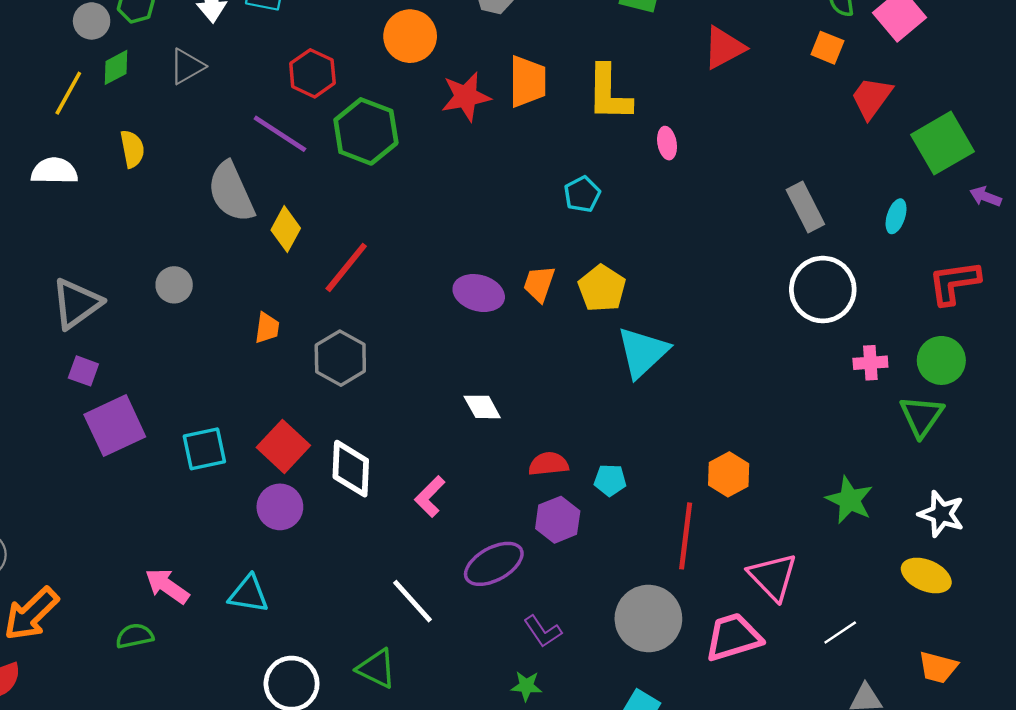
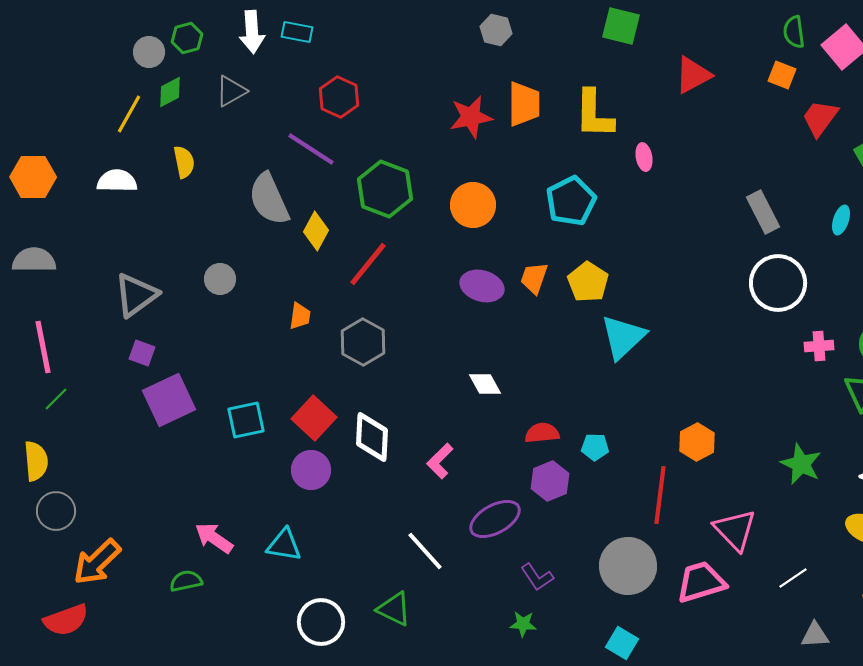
orange circle: (410, 36) -> (473, 205), moved
green hexagon: (366, 131) -> (385, 189), moved
cyan pentagon: (582, 194) -> (571, 201), size x1.6

